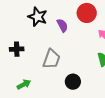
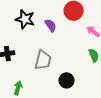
green arrow: (24, 84) -> (18, 88), turned -40

